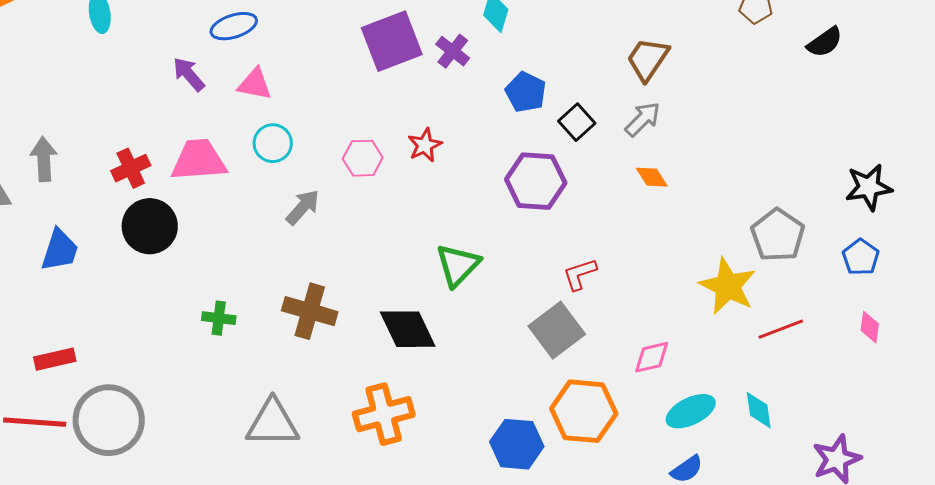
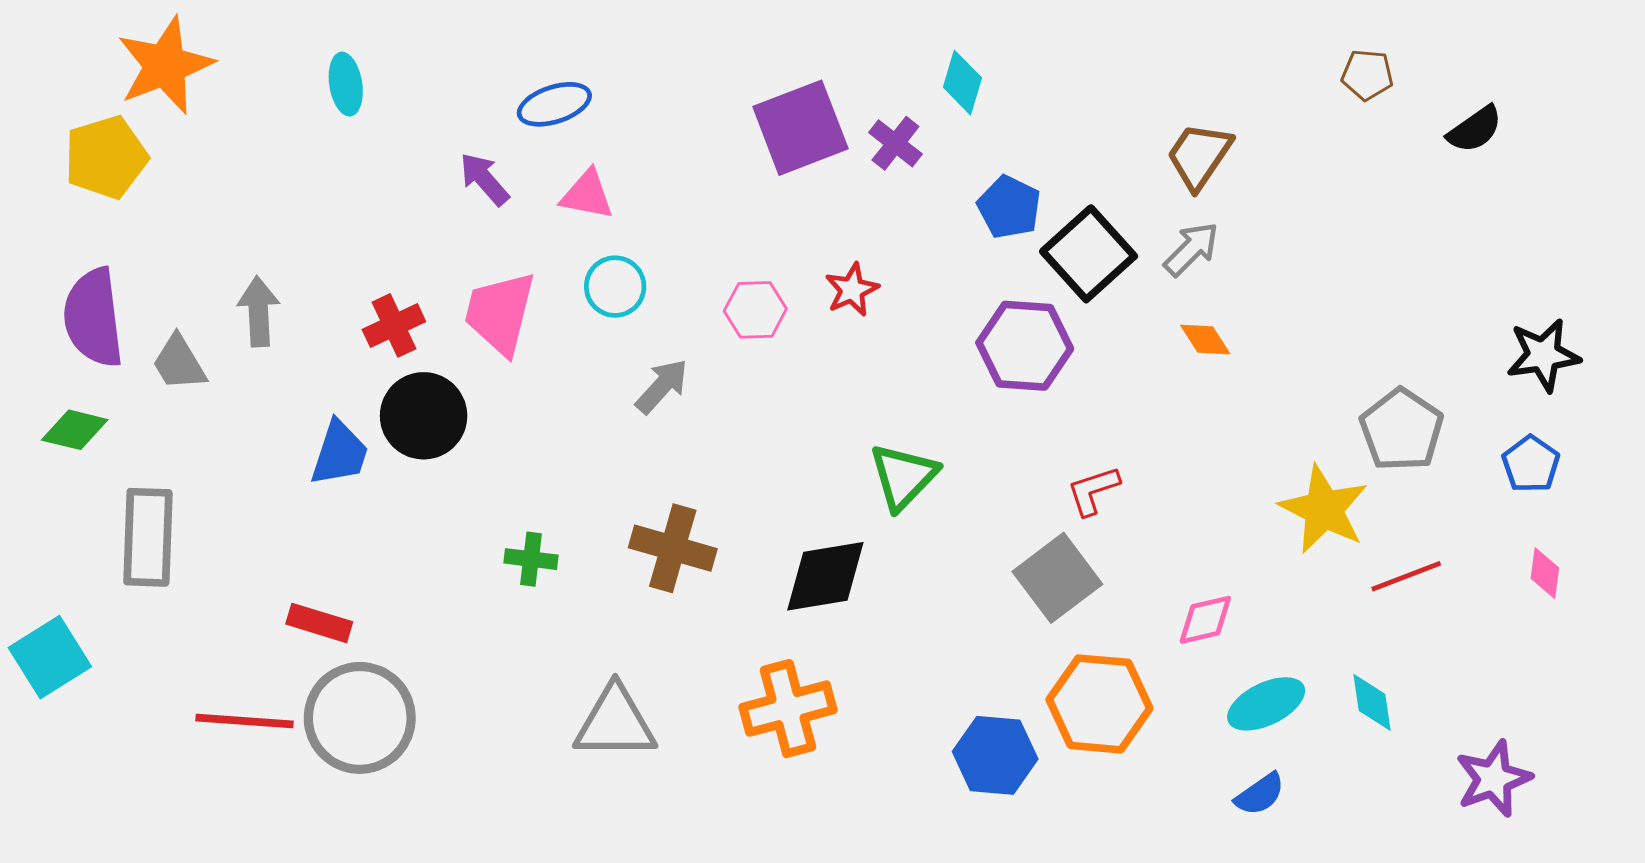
black square: (577, 122) -> (1089, 254), size x1.6
pink trapezoid: (199, 160) -> (500, 313), turned -72
blue trapezoid: (60, 250) -> (339, 453), moved
black diamond: (408, 329) -> (825, 576), turned -74
red rectangle: (55, 359) -> (319, 623), moved, turned 30

